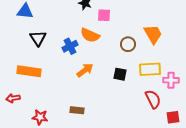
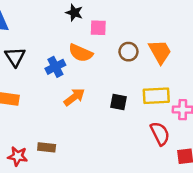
brown circle: (128, 44) -> (128, 52), moved
brown rectangle: (77, 110) -> (47, 147), moved

